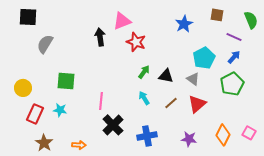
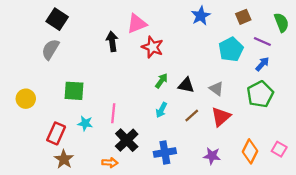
brown square: (217, 15) -> (243, 17), turned -32
black square: (28, 17) -> (57, 19), moved, turned 30
blue star: (184, 24) -> (201, 16), moved
cyan pentagon: (204, 58) -> (231, 49), moved
cyan arrow: (144, 98) -> (161, 110), turned -120
cyan star: (60, 110) -> (85, 123), moved
red rectangle: (35, 114) -> (56, 133), moved
brown star: (44, 143) -> (64, 159), moved
orange arrow: (79, 145) -> (110, 163), moved

